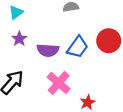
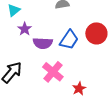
purple star: (19, 39) -> (25, 29), moved

